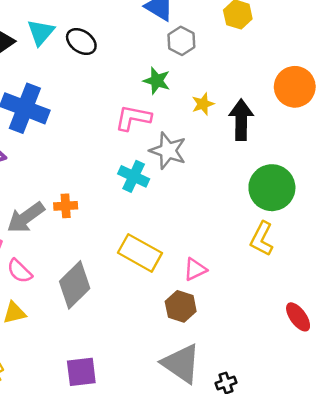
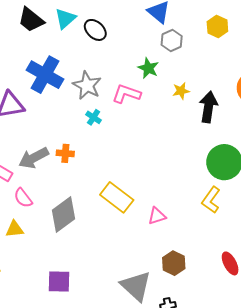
gray star: (168, 151) -> (87, 85), moved
cyan cross: (134, 176) -> (94, 117), moved, size x0.7
brown hexagon: (181, 306) -> (174, 263), moved

